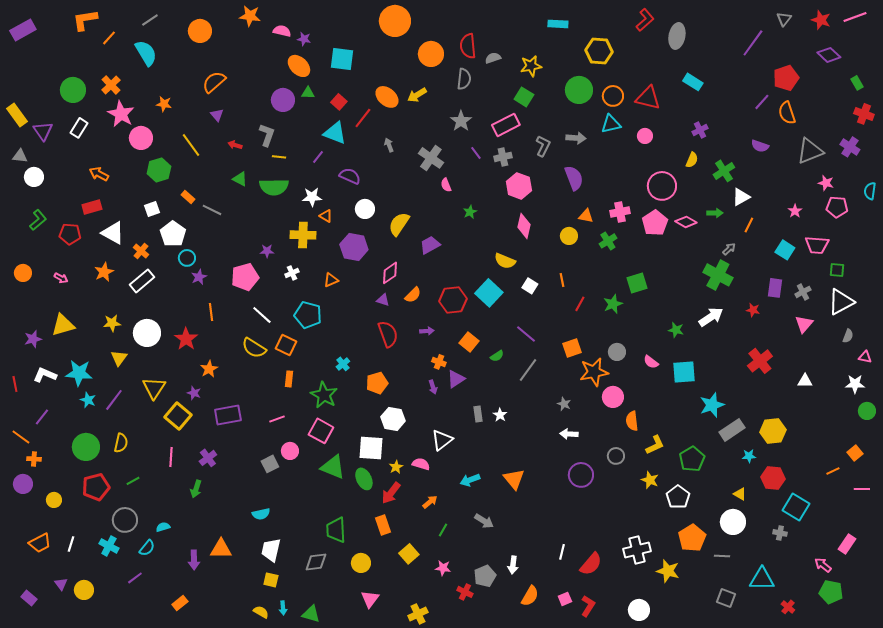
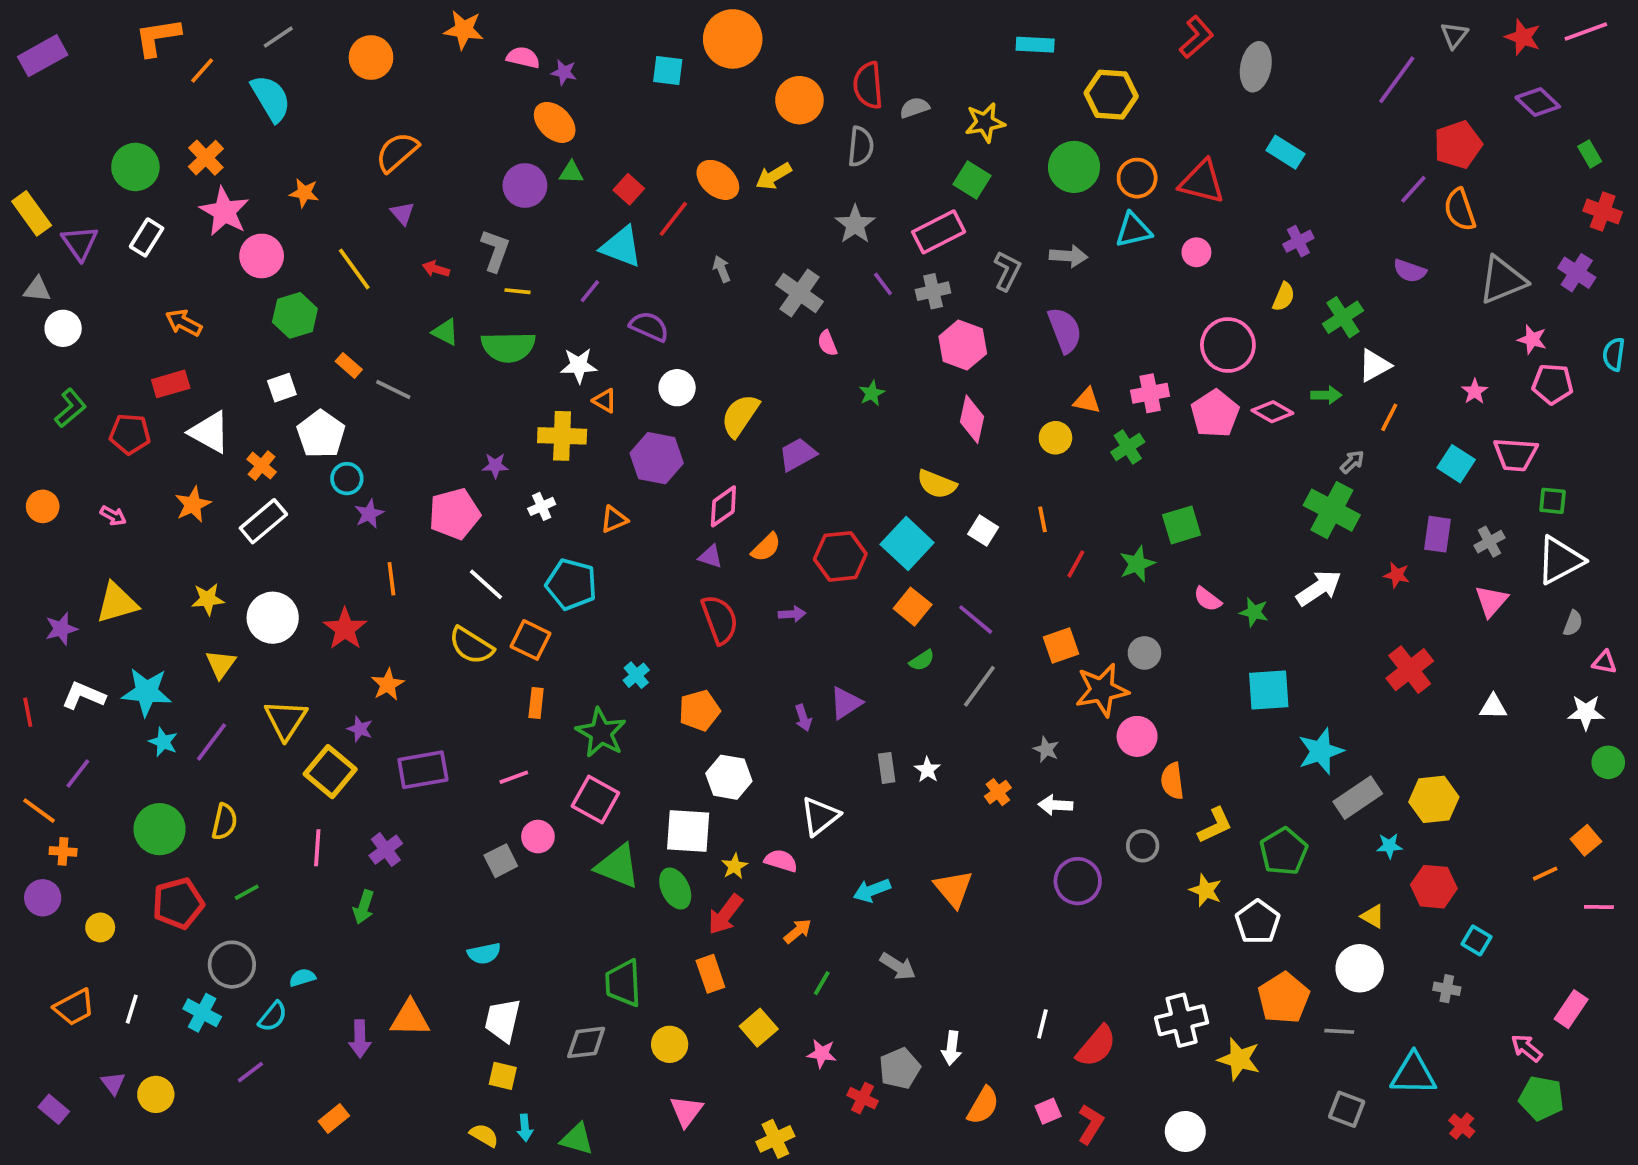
cyan square: (342, 59) -> (668, 70), moved, size x0.7
orange square: (469, 342) -> (913, 607), moved
orange cross: (439, 362) -> (998, 792), moved, turned 32
pink semicircle: (651, 362) -> (1208, 599), moved
cyan square: (796, 507) -> (1477, 940), size x0.6

